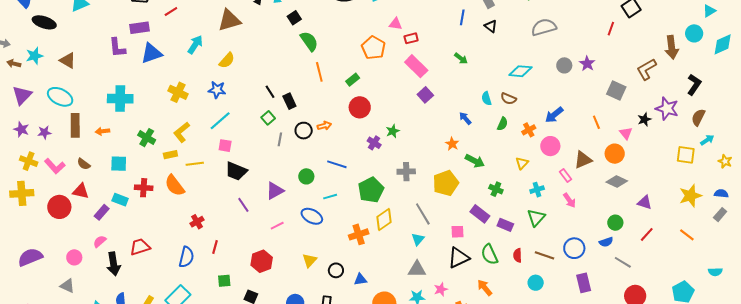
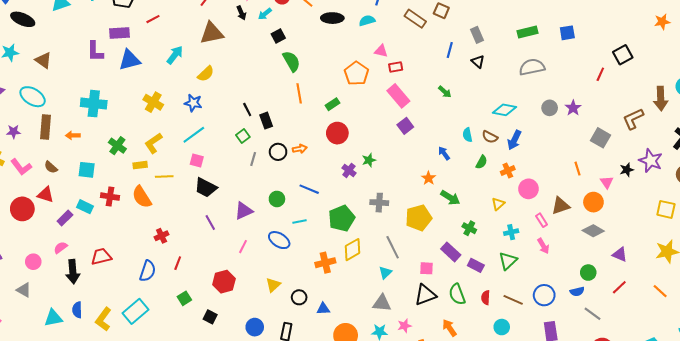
blue arrow: (554, 115) -> (514, 140), moved, turned -30
pink line: (277, 226) -> (243, 247), turned -40
green square: (224, 281) -> (184, 298), turned -32

